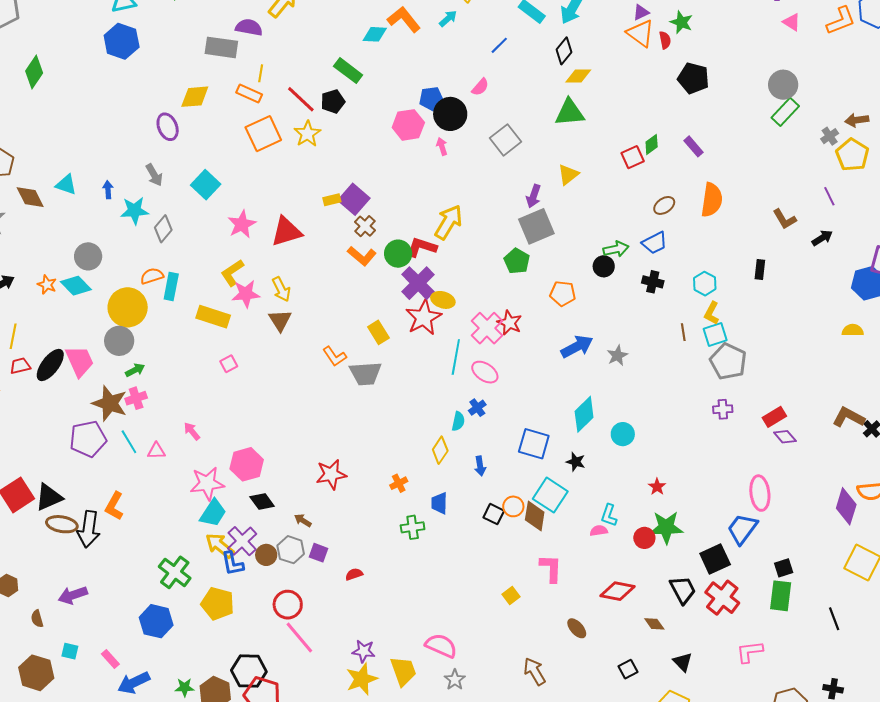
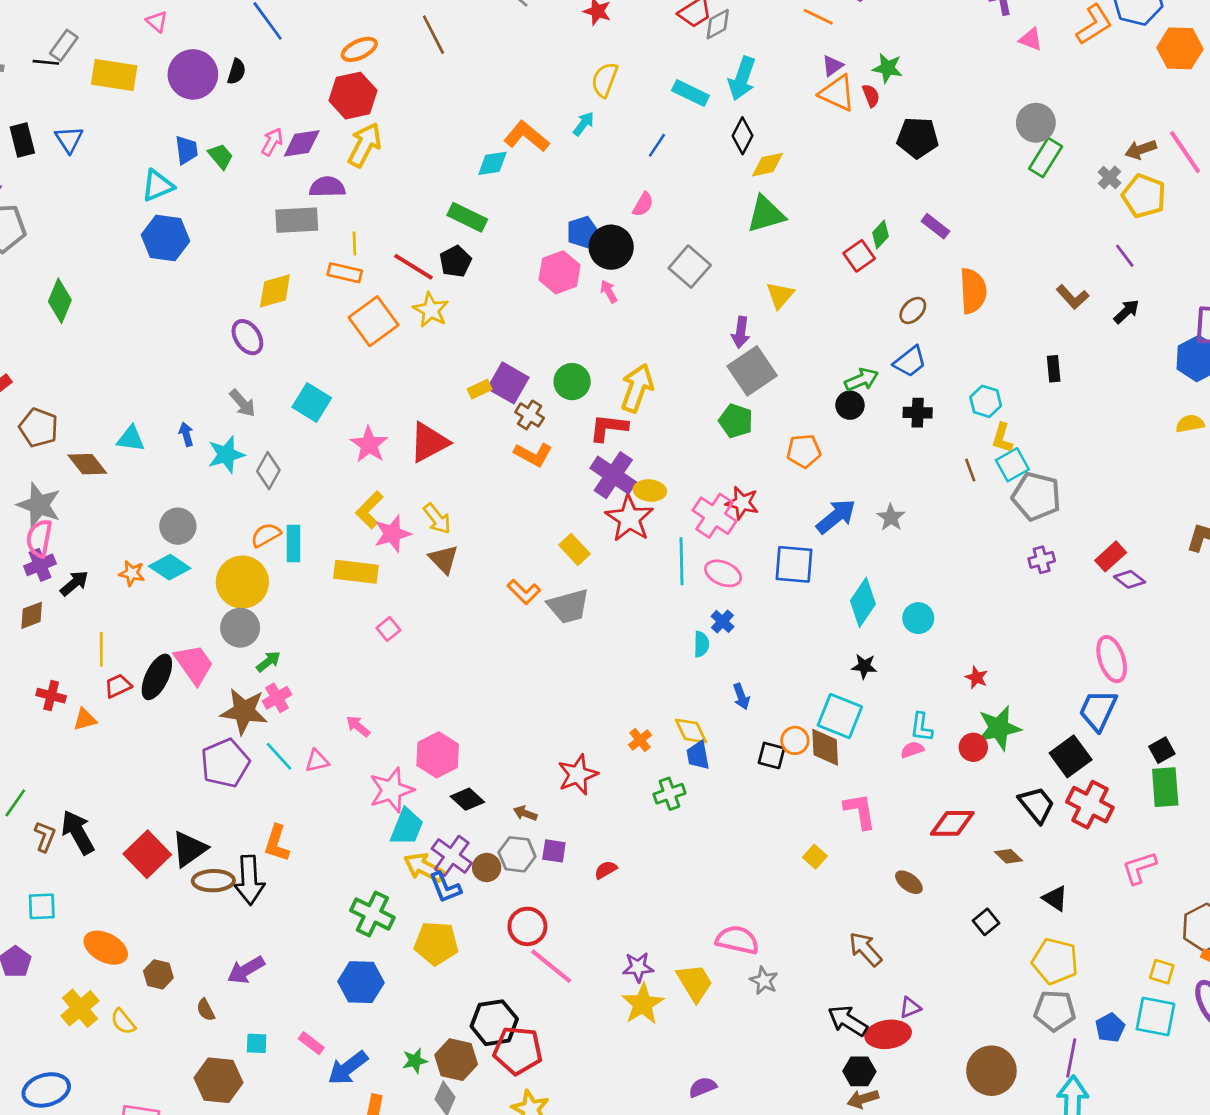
green circle: (398, 254) -> (572, 382), moved
blue square: (534, 444) -> (794, 564), moved
yellow diamond: (440, 450) -> (691, 731), moved, turned -48
red star: (331, 474) -> (578, 775), moved

